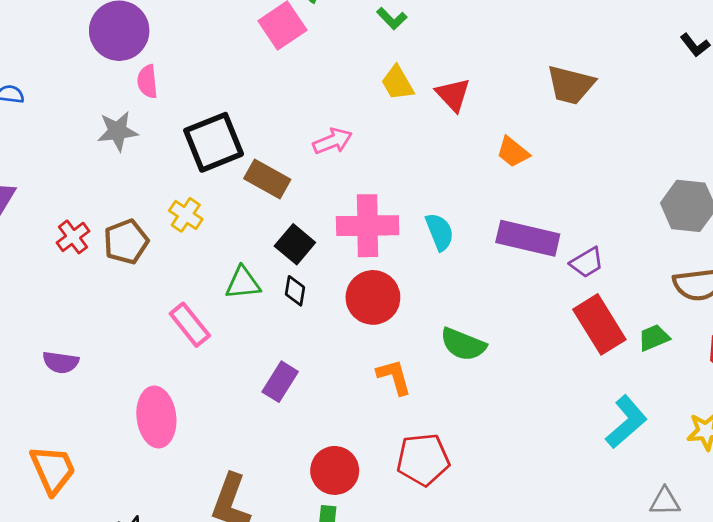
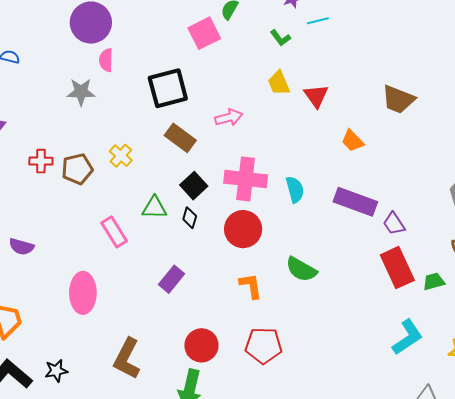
black square: (214, 142) -> (168, 88), moved
red cross: (73, 237) -> (41, 161), turned 30
purple trapezoid: (587, 262) -> (394, 224), turned 80

